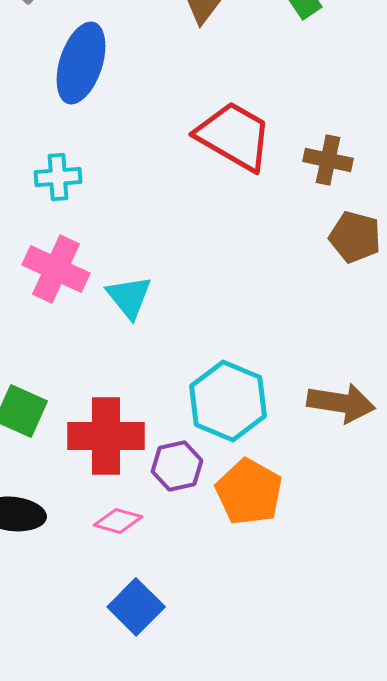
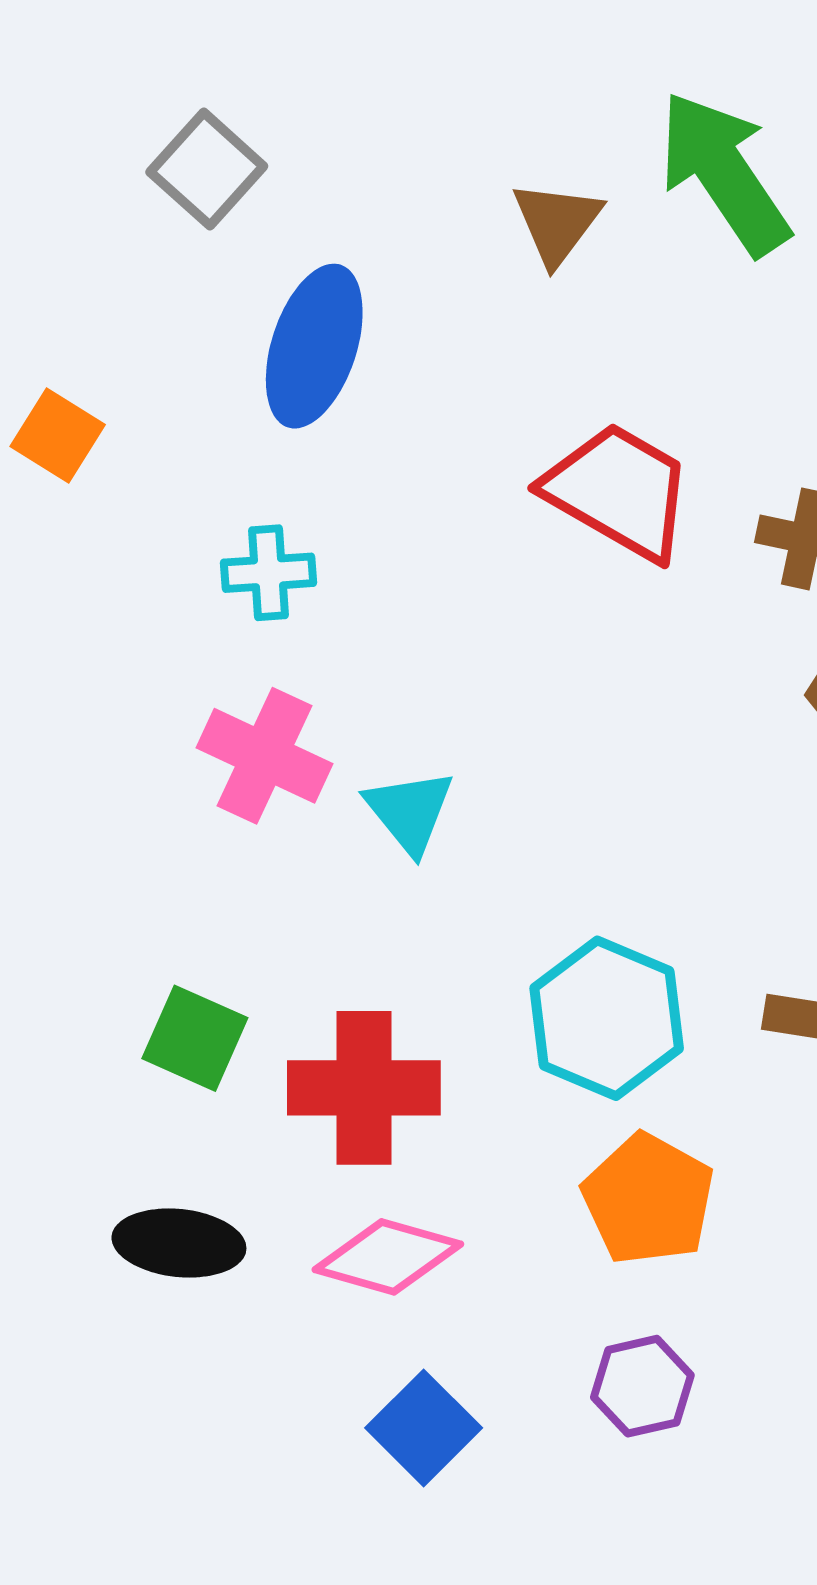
purple hexagon: (177, 466) -> (642, 1386), moved
pink diamond: (118, 521) -> (388, 1257), size x1.5

